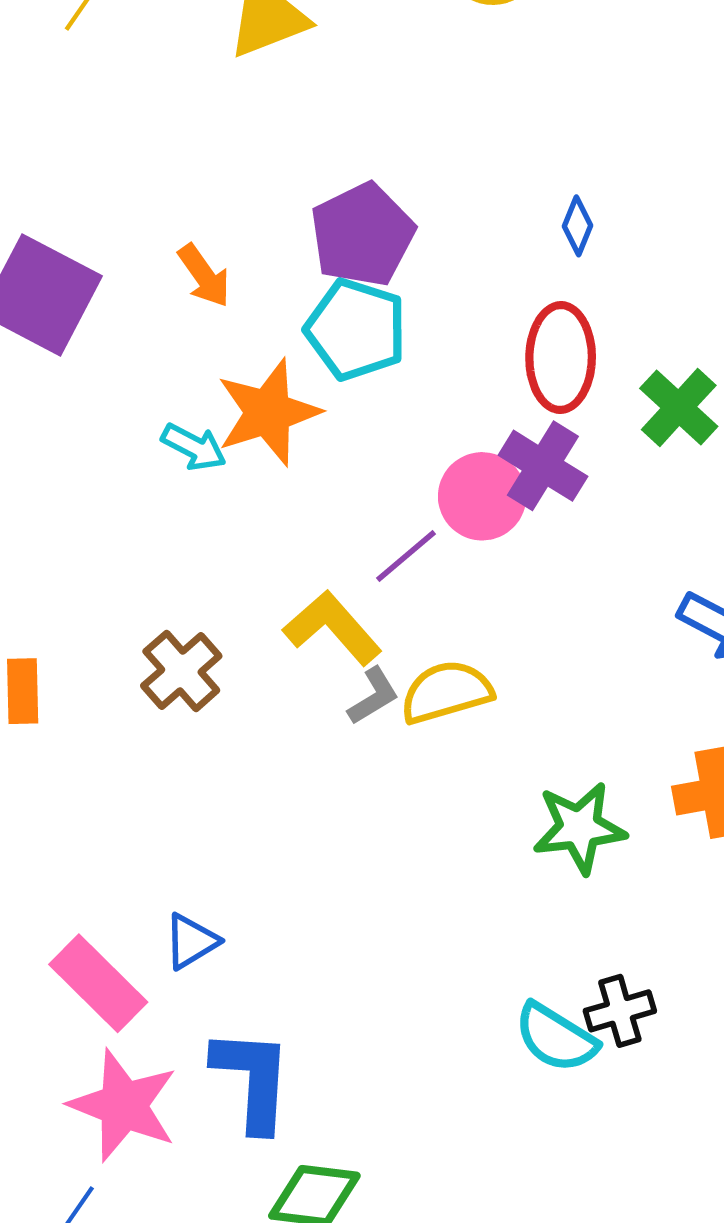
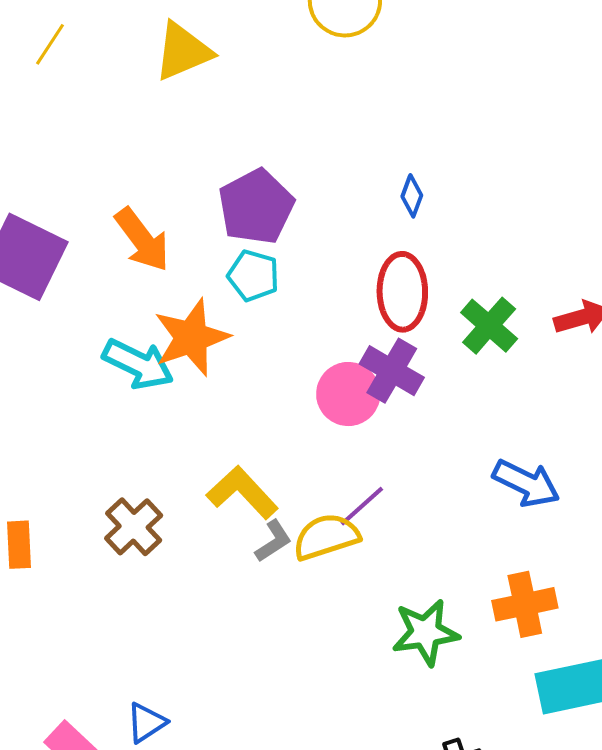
orange arrow: (204, 276) -> (142, 240), size x1.4
cyan pentagon: (356, 329) -> (253, 276), size x0.7
cyan arrow: (194, 447) -> (138, 364), size x1.5
purple line: (406, 556) -> (362, 506), moved

